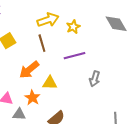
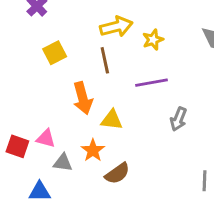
orange arrow: (29, 70) -> (83, 98), turned -70
orange star: (32, 98) -> (93, 150), moved

